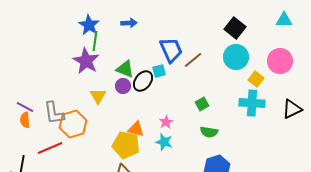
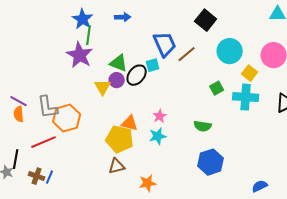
black square: (235, 28) -> (206, 20), moved
yellow triangle: (98, 96) -> (103, 87), moved
green square: (202, 104) -> (217, 88), moved
cyan star: (164, 142) -> (158, 136), turned -30

